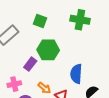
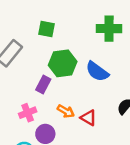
green cross: (80, 20) -> (109, 29), moved
blue semicircle: (76, 74) -> (97, 71), moved, turned -48

